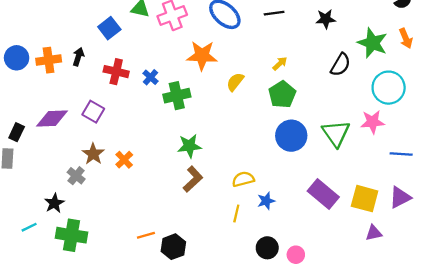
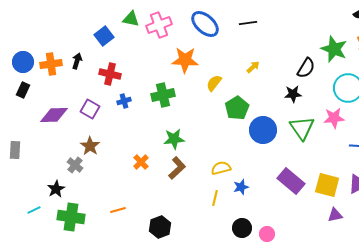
black star: (326, 19) -> (293, 94), moved
blue cross: (150, 77) -> (124, 101), moved, turned 32
green pentagon: (282, 94) -> (237, 108), moved
black rectangle: (17, 132) -> (23, 90), moved
orange cross: (124, 160) -> (141, 162), moved
orange line: (146, 235) -> (118, 210), moved

